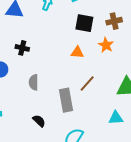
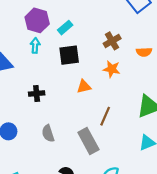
black square: (84, 23) -> (69, 55), moved
black cross: (22, 48) -> (37, 94), moved

